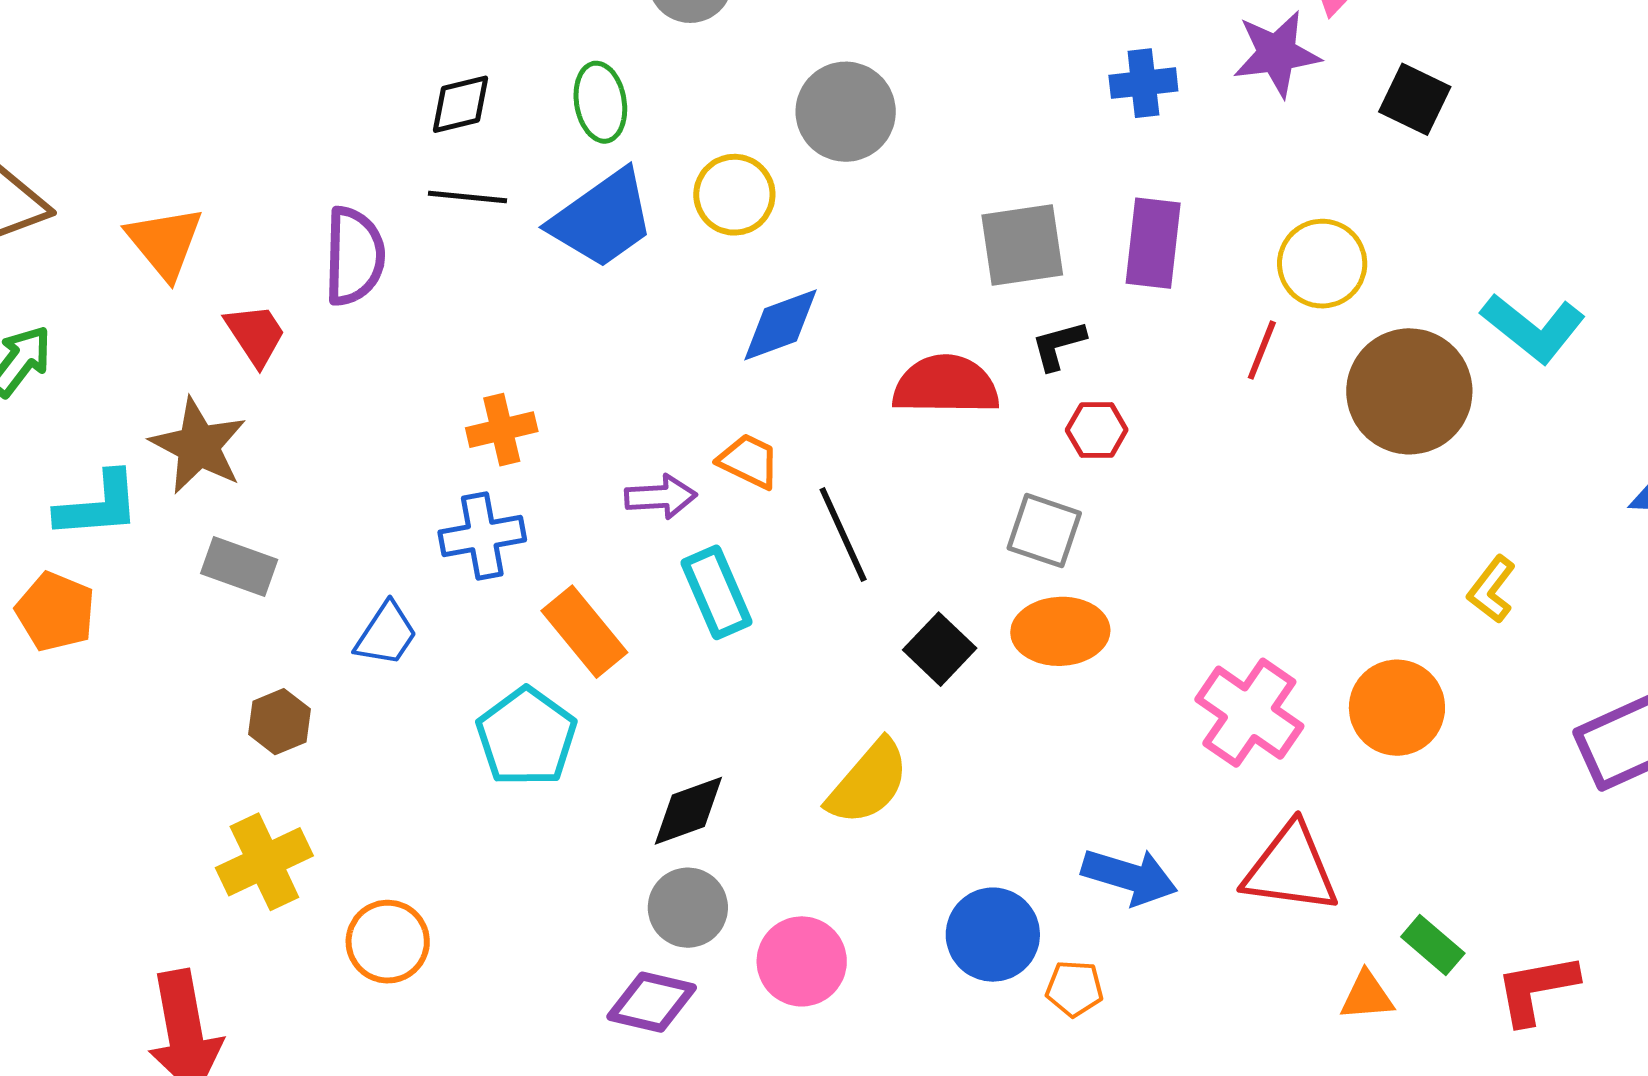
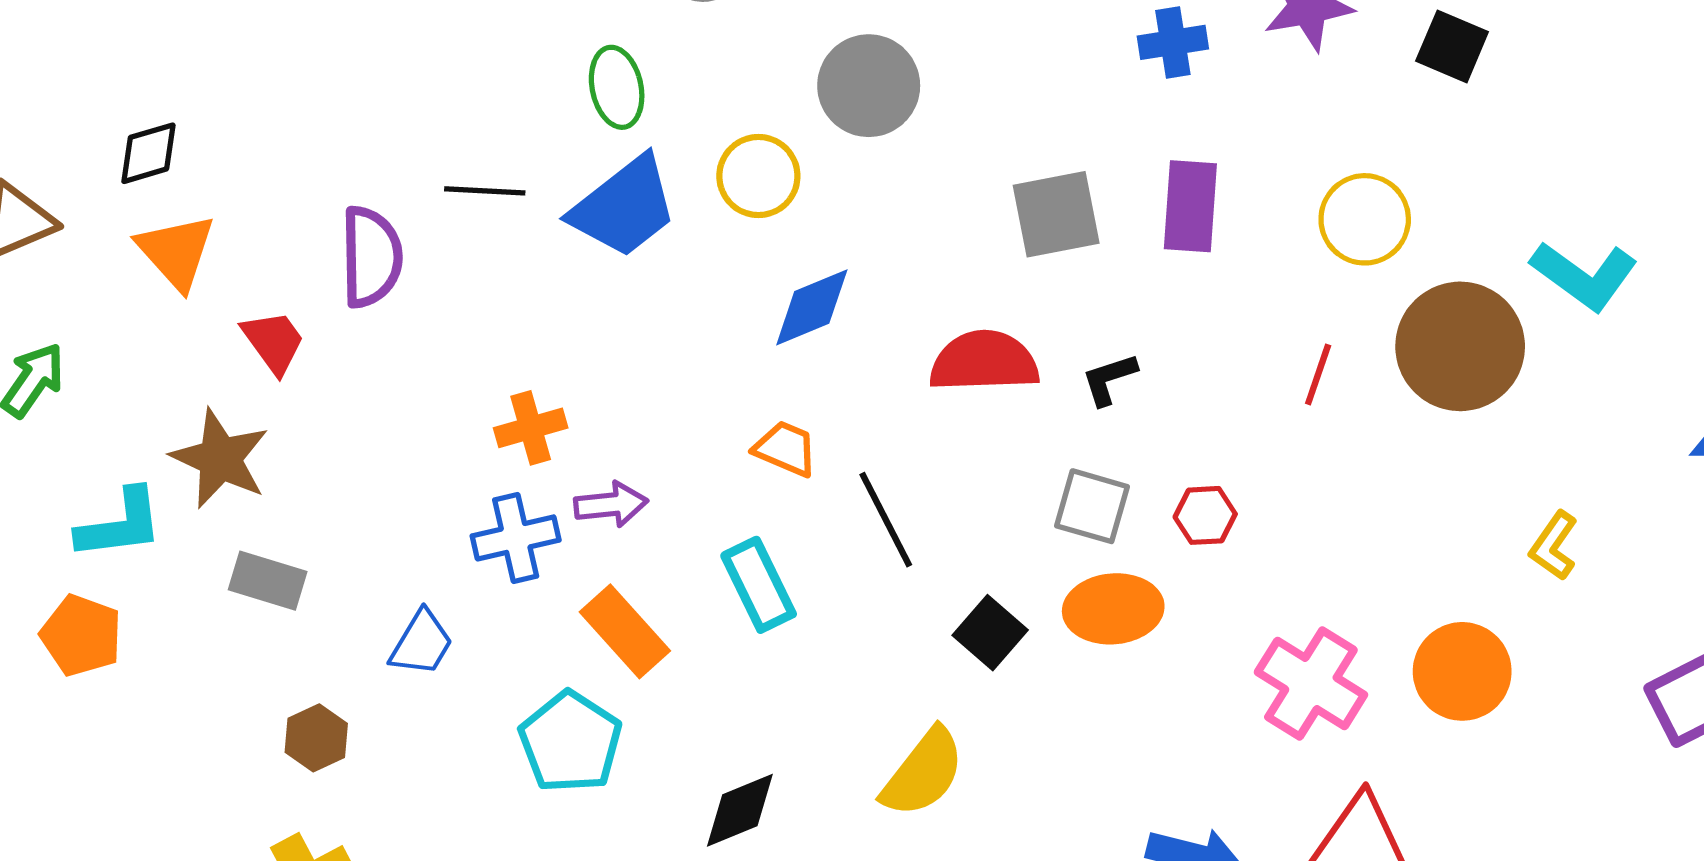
black diamond: (460, 104) -> (148, 153), moved
black L-shape: (1058, 345) -> (1109, 379), moved
red line: (1262, 350) -> (1318, 375), moved
red hexagon: (1097, 430) -> (1205, 515), moved
purple arrow: (661, 497) -> (611, 504), moved

